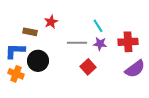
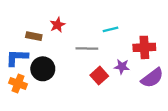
cyan line: (98, 26) -> (111, 29), turned -72
purple star: (100, 44) -> (122, 67), moved

